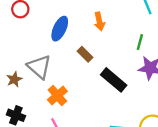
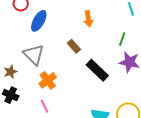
blue ellipse: (60, 29) -> (39, 21), moved
brown star: (14, 79) -> (10, 72), moved

